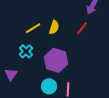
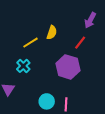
yellow semicircle: (54, 27) -> (52, 32), moved
purple hexagon: (56, 60) -> (68, 67), moved

